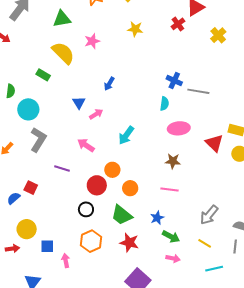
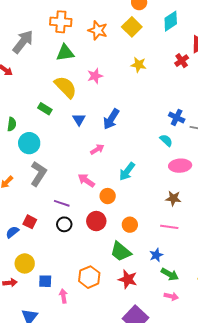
blue arrow: (109, 84) -> (111, 119), size x1.5
blue triangle: (79, 103) -> (79, 119), moved
cyan semicircle: (164, 104) -> (166, 140), turned -56
orange circle: (112, 170) -> (108, 196), moved
black circle: (86, 209) -> (64, 224), moved

